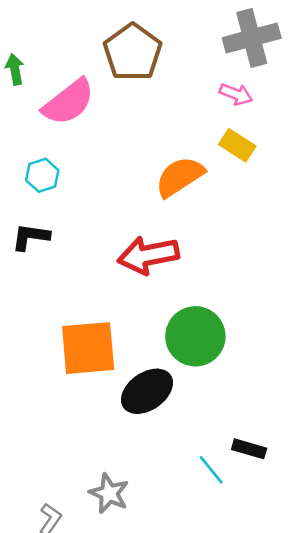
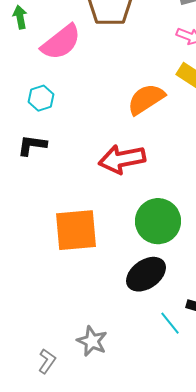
black ellipse: (147, 391) -> (146, 274), moved

